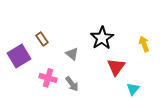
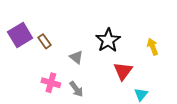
purple square: (19, 56) -> (20, 35), moved

